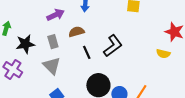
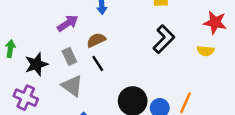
black L-shape: (113, 46) -> (164, 39), moved
black line: (87, 52) -> (98, 63), moved

